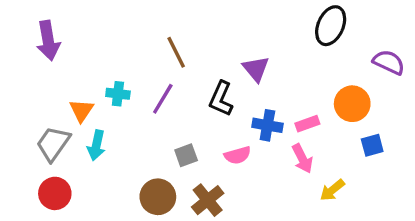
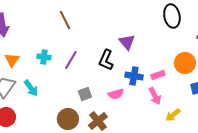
black ellipse: (331, 26) -> (172, 16), turned -35
brown line: (176, 52) -> (65, 20), moved
orange triangle: (81, 110) -> (12, 60), moved
cyan arrow: (96, 145) -> (31, 88), turned -48

